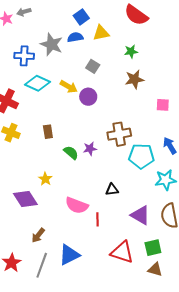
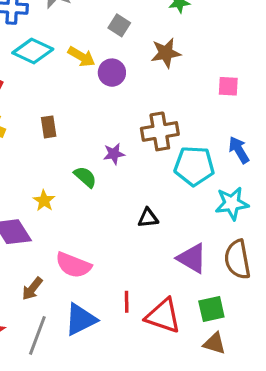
brown star: (134, 79) -> (166, 53), moved
green semicircle: (71, 153) -> (85, 177), moved
pink semicircle: (77, 205) -> (73, 265), moved
red line: (97, 219) -> (127, 302), moved

